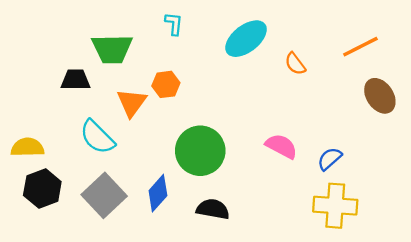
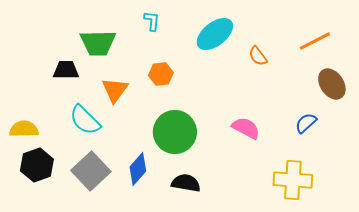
orange hexagon: (166, 84) -> (161, 74), moved
blue semicircle: (330, 159) -> (306, 123), moved

